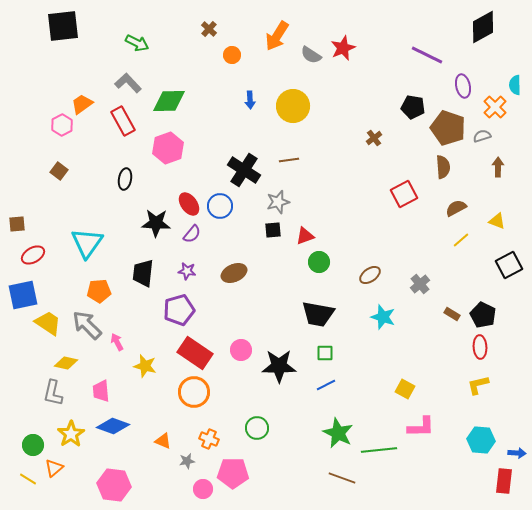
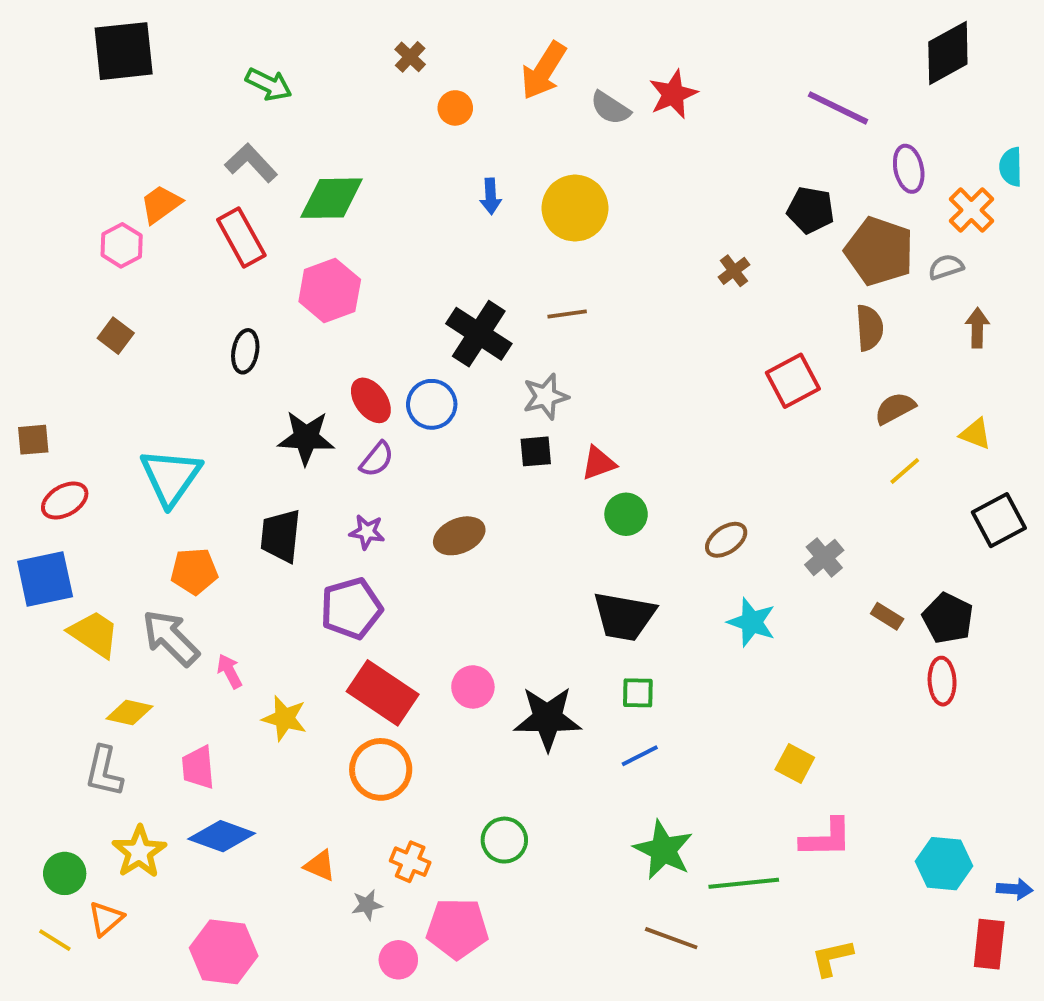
yellow L-shape: (478, 385) -> (832, 958), moved

